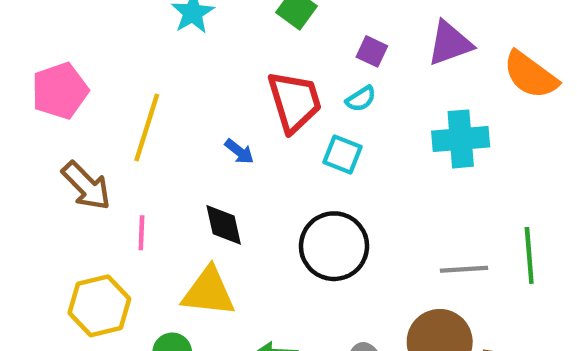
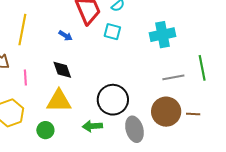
cyan cross: (461, 139) -> (162, 35), moved
black circle: (334, 246) -> (113, 100), moved

